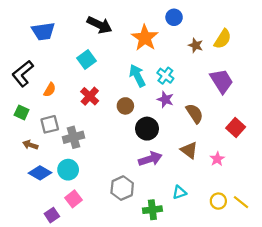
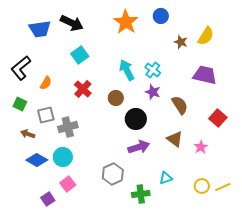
black arrow: (99, 25) -> (72, 23), moved
orange star: (145, 38) -> (126, 22), moved
purple trapezoid: (222, 81) -> (205, 75), turned -45
yellow line: (241, 202) -> (223, 187), turned -63

